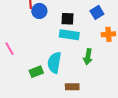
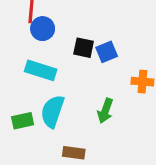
blue square: (97, 12) -> (107, 52), moved
cyan rectangle: (69, 35) -> (41, 70), moved

